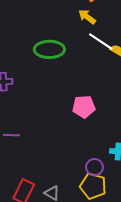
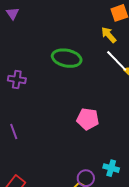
purple line: (11, 135) -> (14, 131), turned 56

